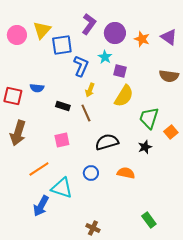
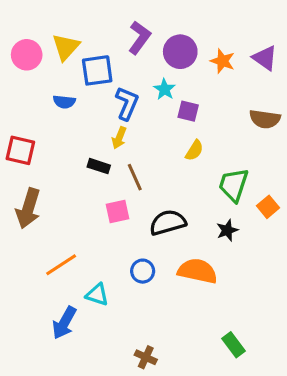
blue semicircle: (37, 88) -> (64, 102), moved
yellow arrow: (90, 90) -> (119, 138), moved
yellow semicircle: (124, 96) -> (194, 150), size x0.6
pink square: (62, 140) -> (118, 212), moved
orange semicircle: (126, 173) -> (197, 271), size x1.4
cyan triangle: (62, 188) -> (97, 295), size x0.7

